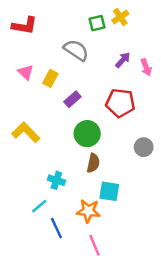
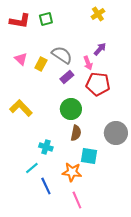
green square: (97, 23) -> (46, 19), moved
gray semicircle: (76, 50) -> (62, 55), moved
pink arrow: (146, 67) -> (88, 63), moved
purple rectangle: (72, 99) -> (67, 77), moved
gray circle: (144, 147) -> (116, 133), moved, size x1.5

